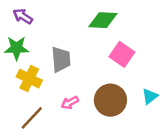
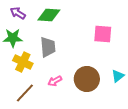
green diamond: (103, 20) -> (49, 15), moved
pink square: (122, 54) -> (103, 34), moved, turned -30

